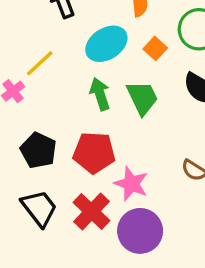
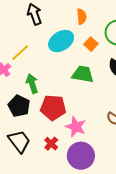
green arrow: (100, 94) -> (32, 84), moved
green trapezoid: (142, 98) -> (83, 74), turned -55
red cross: (91, 212) -> (51, 144), size x0.6

